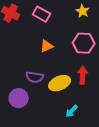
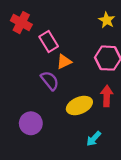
pink rectangle: (42, 14) -> (49, 41), moved, turned 30
purple semicircle: (35, 77) -> (50, 81), moved, turned -138

